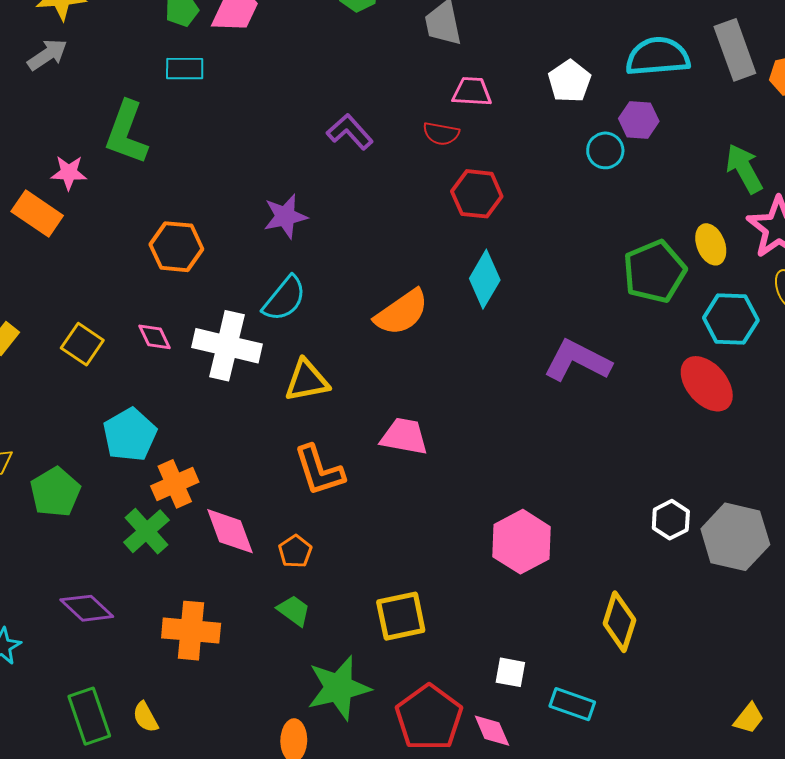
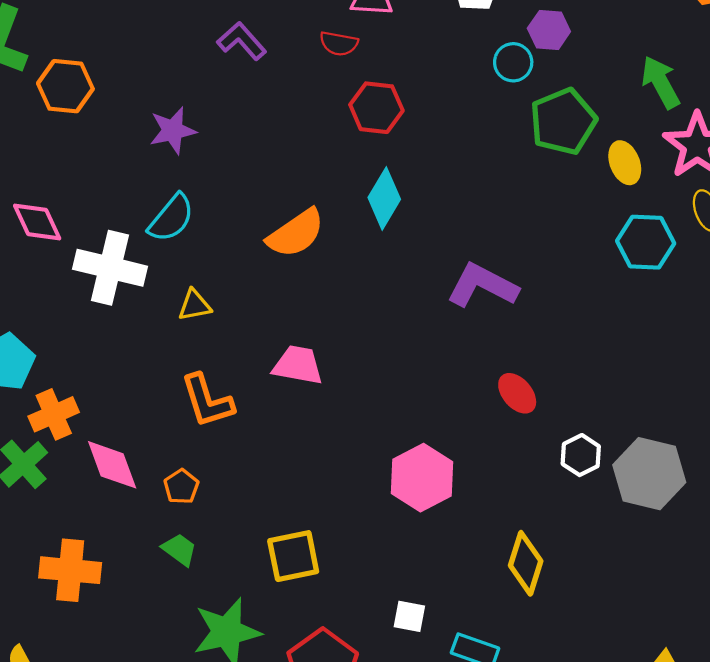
orange hexagon: (176, 247) -> (65, 86), moved
green pentagon: (655, 271) -> (563, 121), moved
pink diamond: (155, 337) -> (37, 222), moved, size x1.4
yellow triangle: (307, 381) -> (195, 305), size x0.7
red ellipse: (707, 384) -> (517, 393), moved, size x0.7

